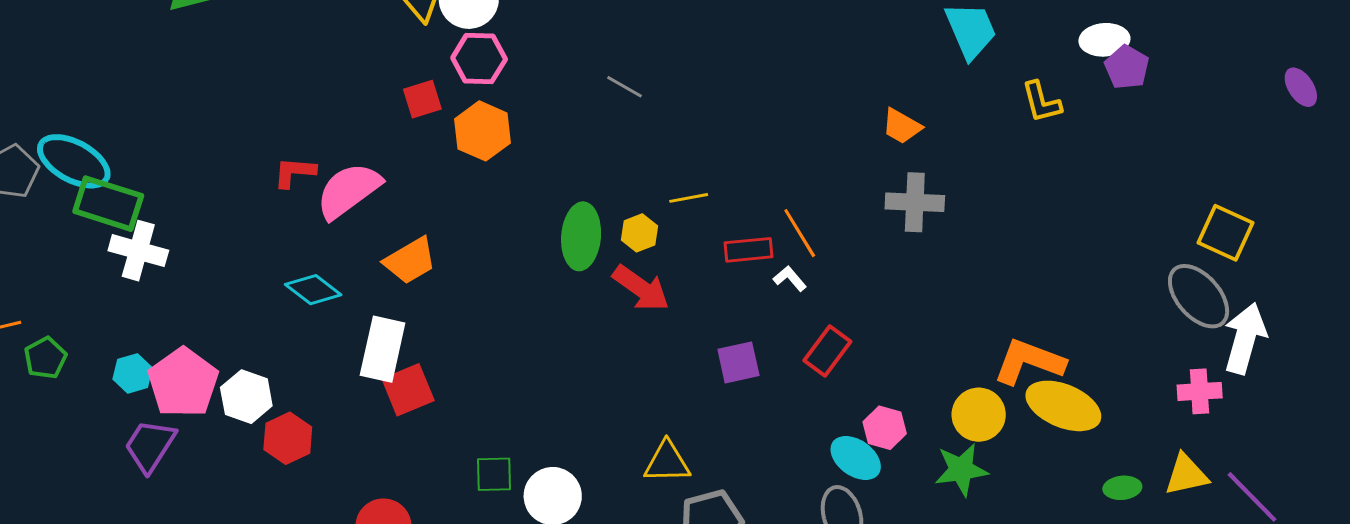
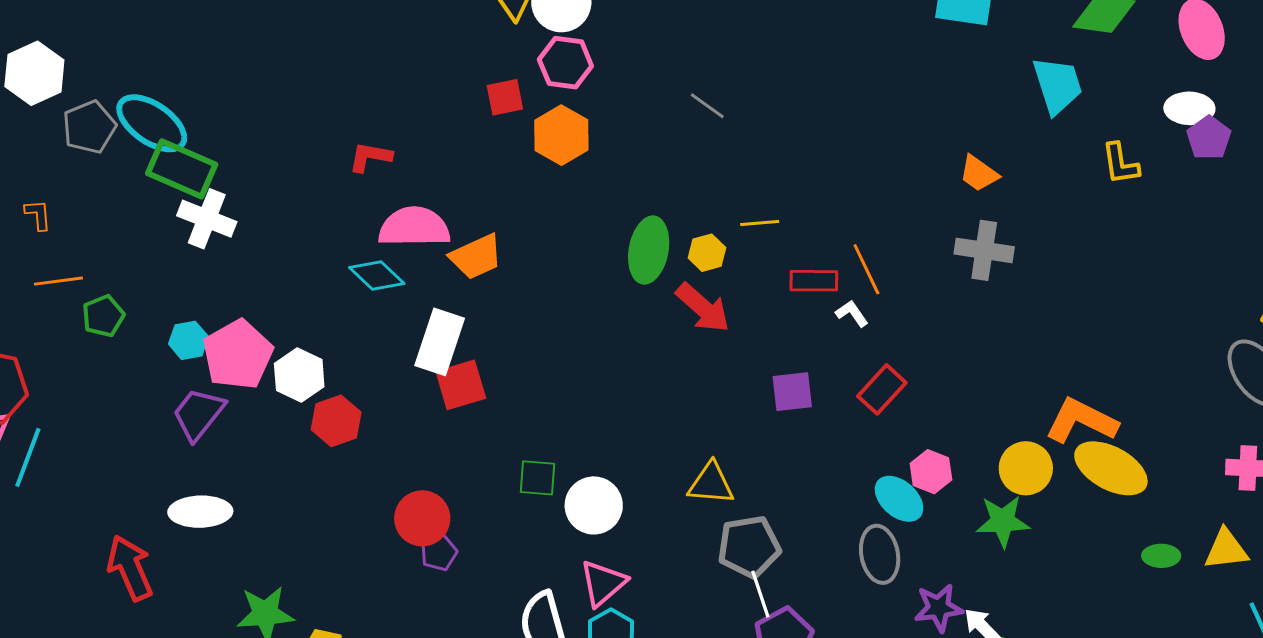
pink semicircle: (348, 191) -> (414, 227), moved, turned 30

